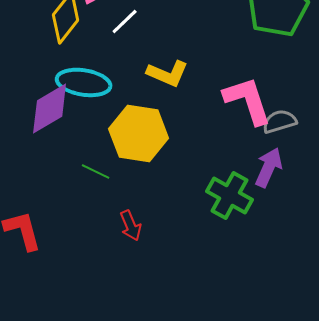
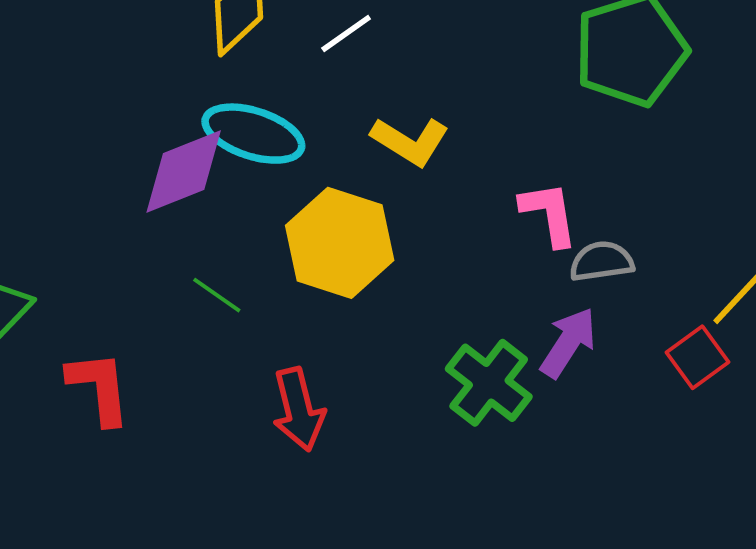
pink L-shape: (248, 100) -> (549, 214), size x0.7
green line: (96, 171) -> (217, 295), moved
red arrow: (131, 225) -> (299, 409), size x1.4

